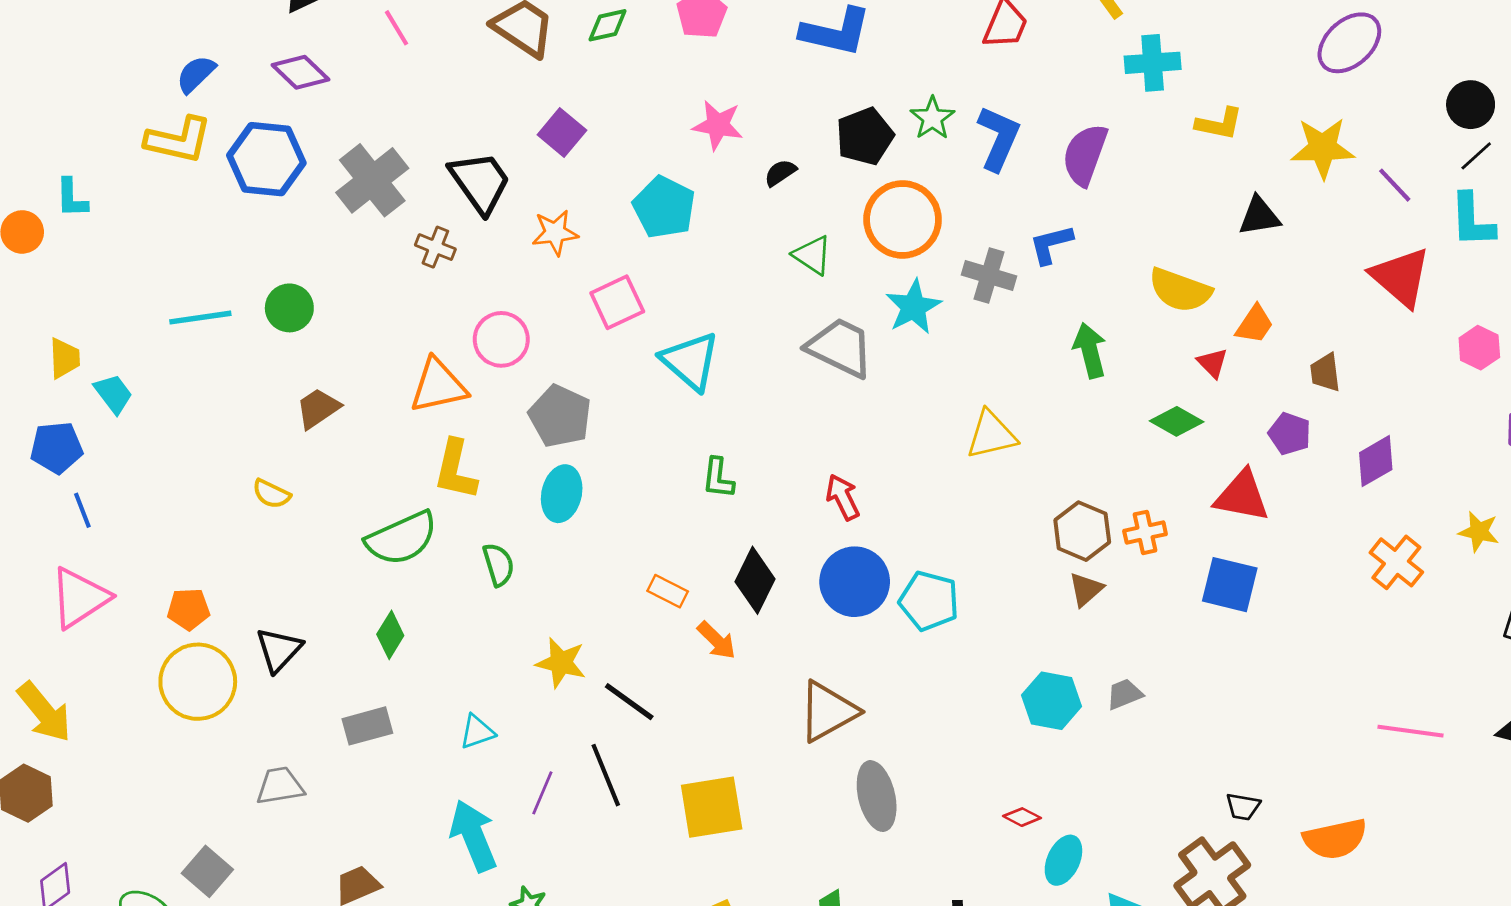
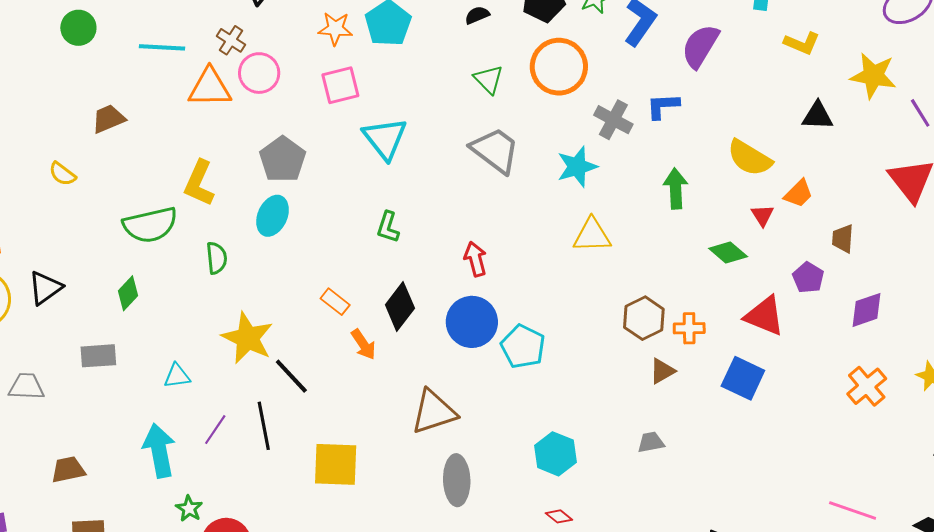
orange star: (555, 233) -> (335, 29), moved
brown cross: (435, 247) -> (231, 40), moved
cyan star: (913, 307) -> (577, 167), moved
green circle: (289, 308) -> (78, 28), moved
cyan line: (200, 318) -> (162, 47), moved
pink circle: (501, 339) -> (259, 73), moved
orange triangle: (438, 386) -> (210, 88), moved
brown triangle: (1086, 589) -> (662, 371), moved
yellow star: (561, 663) -> (248, 338), size x1.4
cyan hexagon: (1052, 701) -> (555, 454), moved

